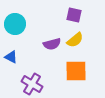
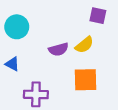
purple square: (74, 15) -> (98, 16), moved
purple cross: (32, 84) -> (36, 94), turned -30

